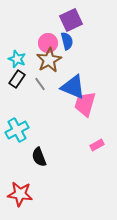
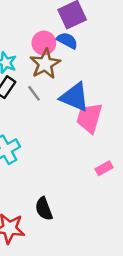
blue semicircle: (67, 41) -> (67, 41), turned -48
black semicircle: (39, 157) -> (44, 209), moved

